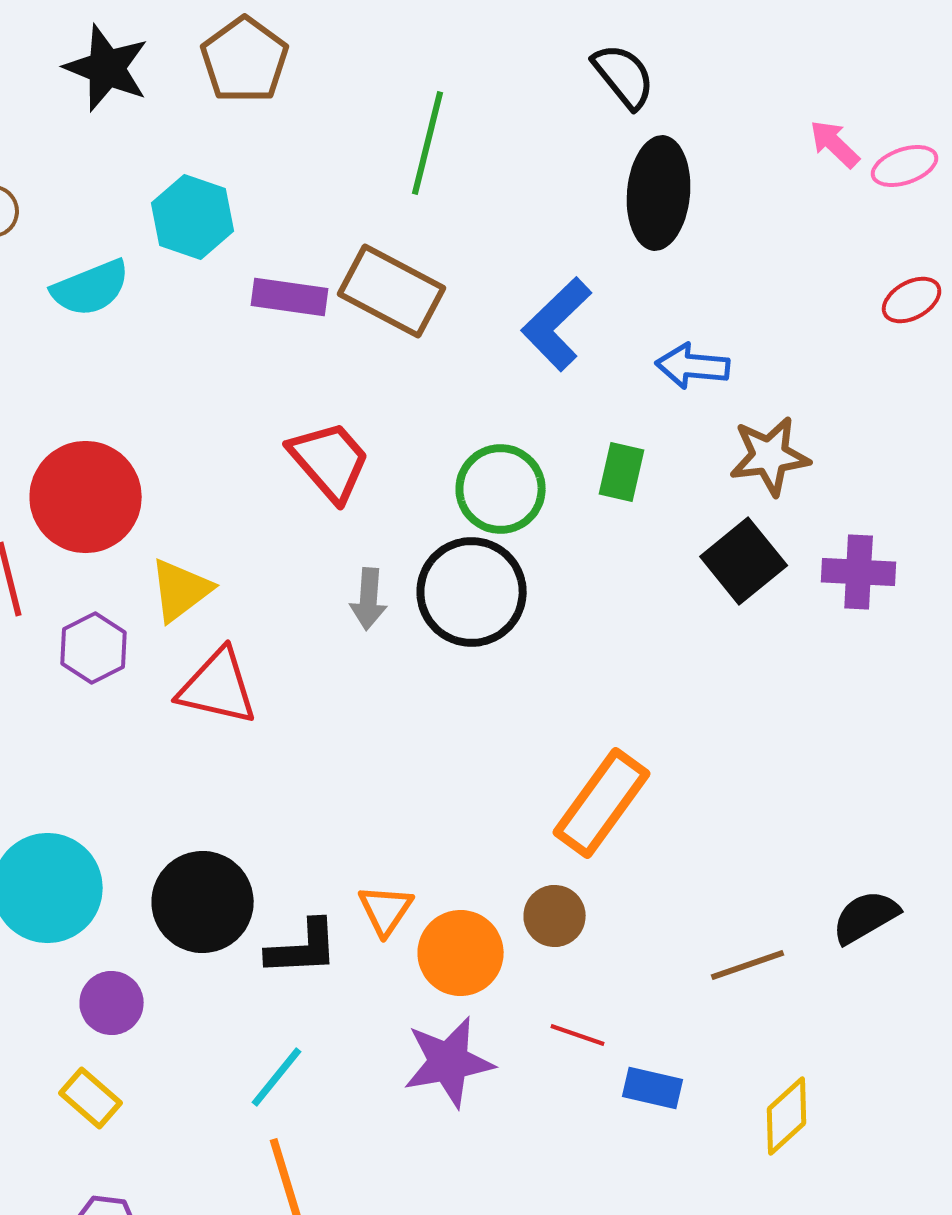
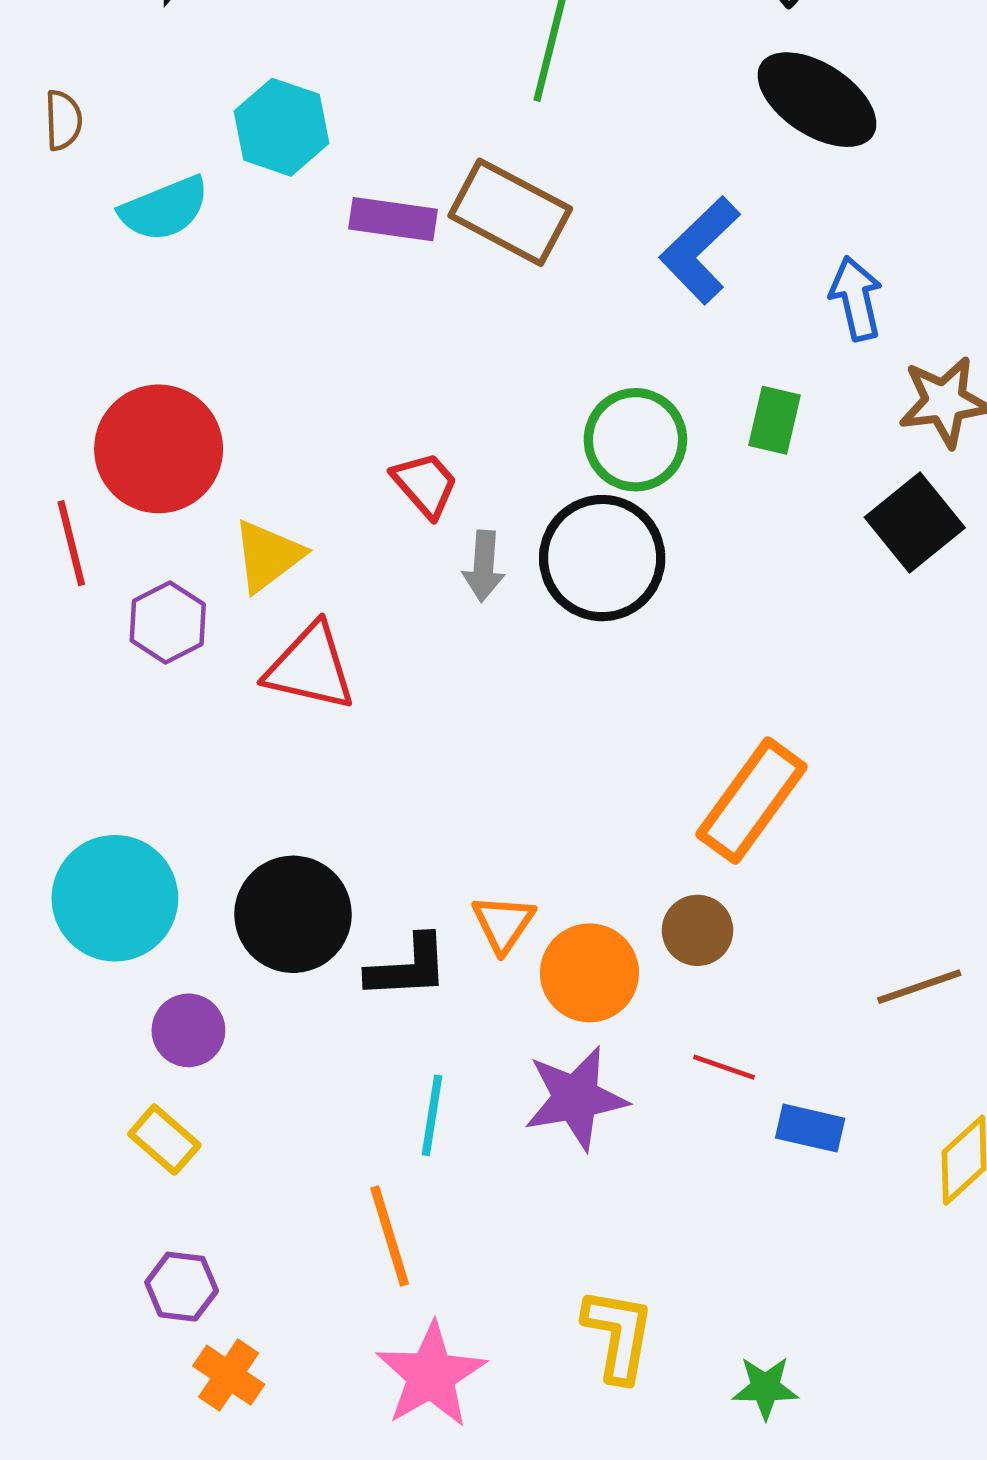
black ellipse: (659, 193) -> (817, 100), turned -62
blue arrow: (693, 366) -> (856, 298), turned 72
red trapezoid: (330, 461) -> (425, 485), moved, size x0.7
cyan line: (277, 1077) -> (432, 1115), moved, turned -30

